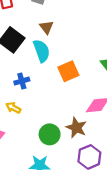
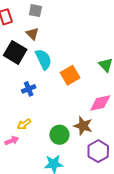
brown triangle: (47, 27) -> (32, 34), moved
yellow arrow: (13, 108) -> (24, 124), moved, turned -56

